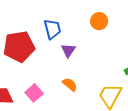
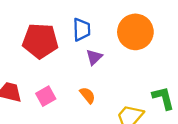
orange circle: (99, 21) -> (135, 32), size x1.8

